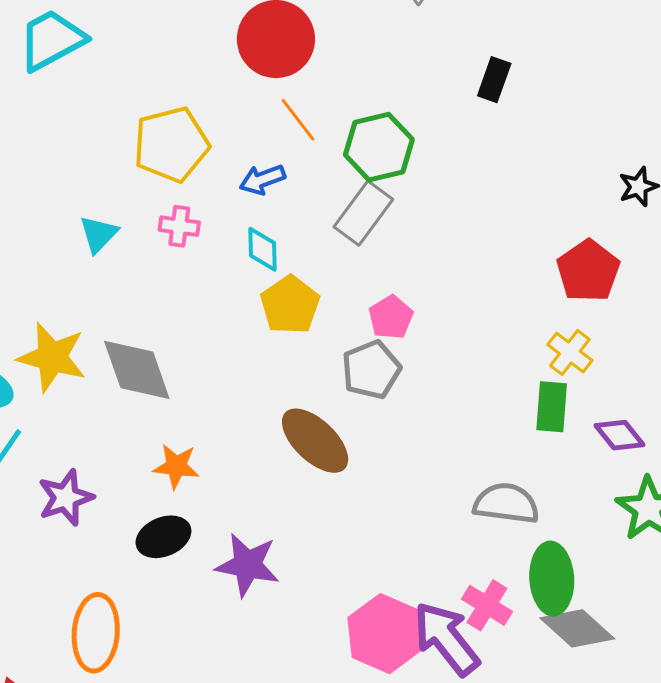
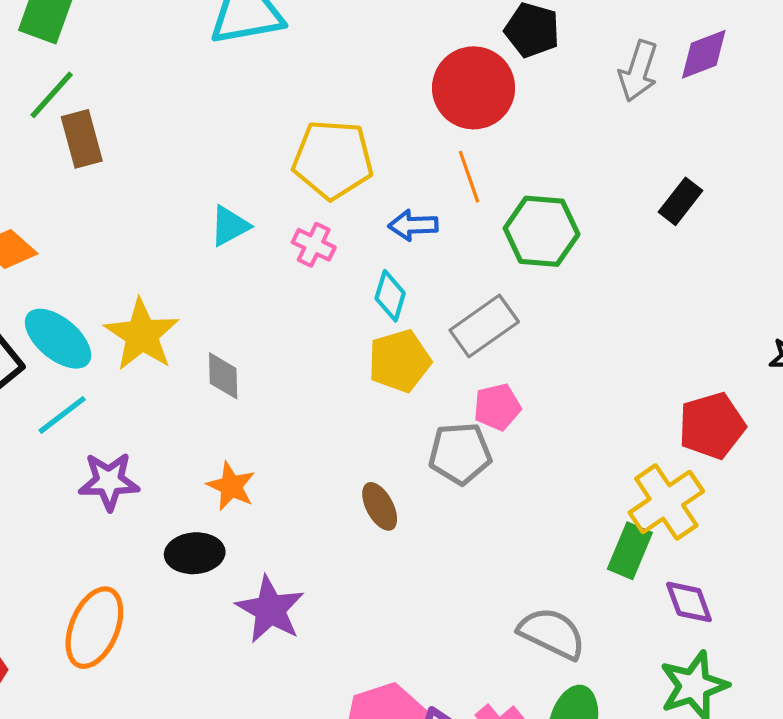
gray rectangle: (363, 213) -> (484, 326), moved
yellow cross: (570, 352) -> (666, 502), size x1.5
gray diamond: (137, 370) -> (223, 376), size x0.6
brown ellipse: (315, 441) -> (380, 506), size x0.6

